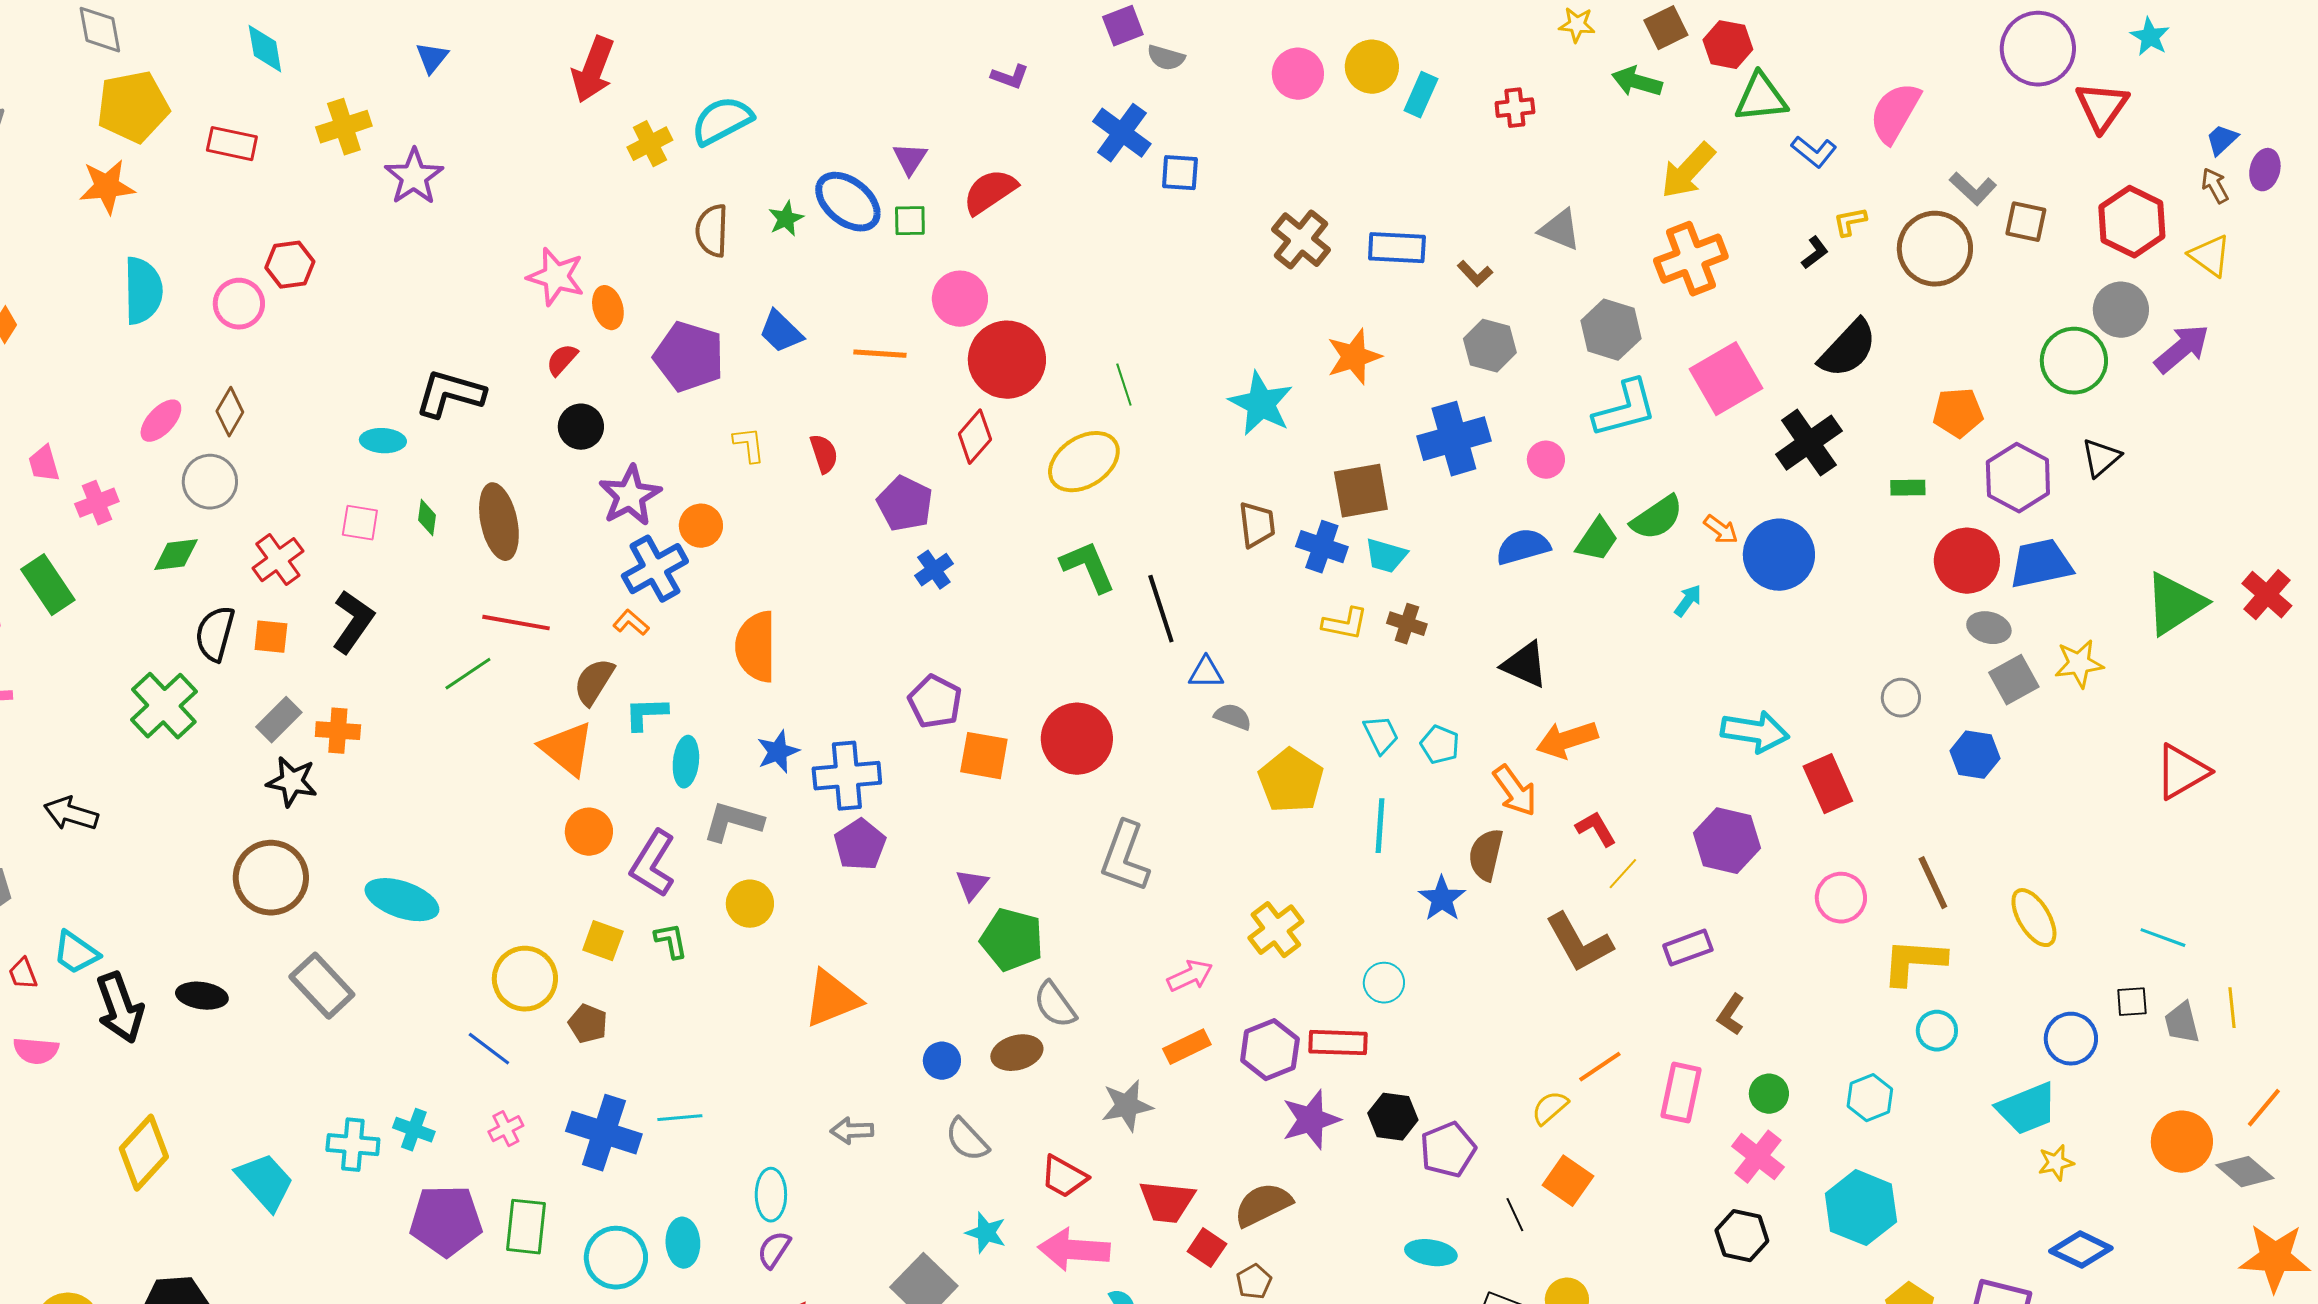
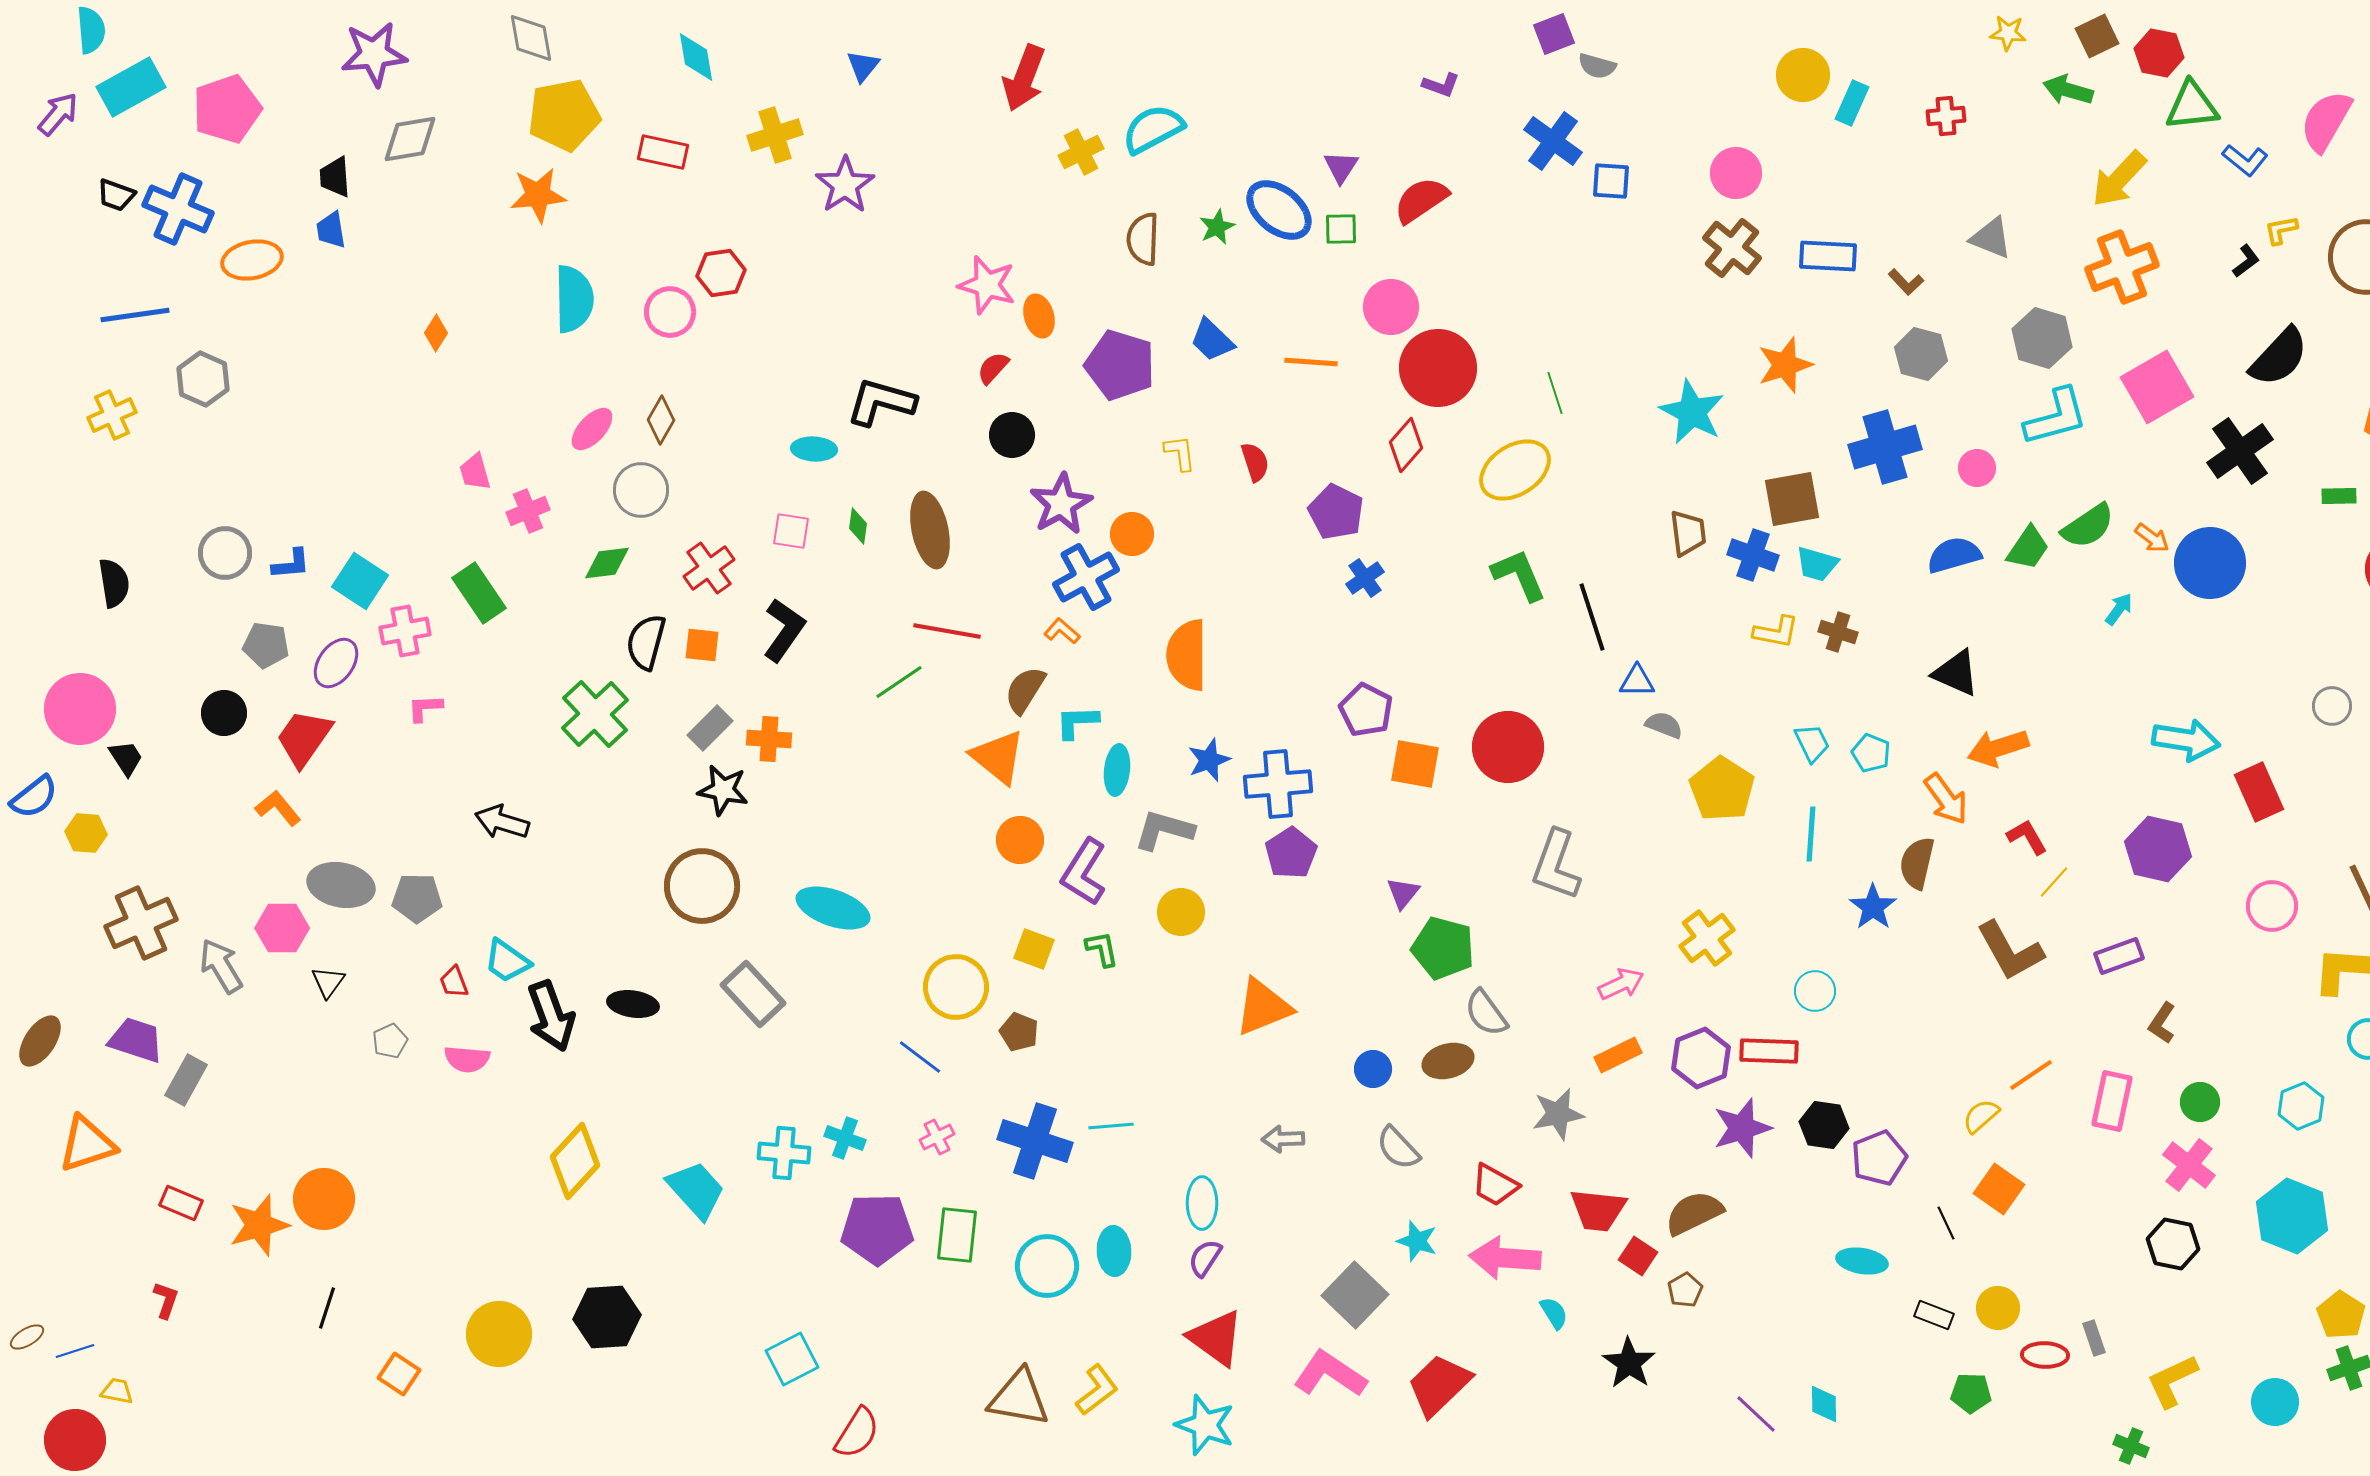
pink circle: (1298, 74) -> (1736, 173), moved

